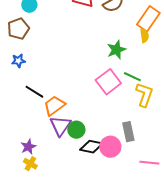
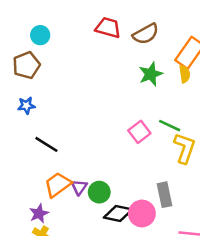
green star: (116, 50) -> (151, 74), moved
pink square: (108, 82) -> (139, 132), size x0.7
orange trapezoid: (54, 106) -> (58, 185), moved
purple triangle: (60, 126) -> (79, 187), size x0.6

